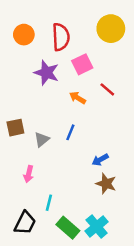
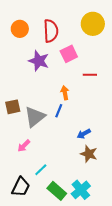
red line: (107, 89) -> (90, 75), turned -40
orange arrow: (77, 98) -> (65, 93), moved, turned 48
gray triangle: (42, 139) -> (35, 117), size x1.6
pink arrow: (29, 174) -> (24, 146), turned 32
cyan line: (49, 203) -> (41, 170), turned 32

